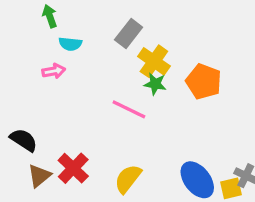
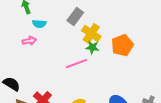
orange pentagon: (204, 81) -> (122, 45), turned 30
pink line: (129, 109) -> (76, 64), turned -45

